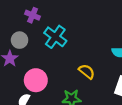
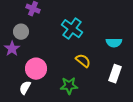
cyan cross: (55, 37) -> (72, 29), moved

